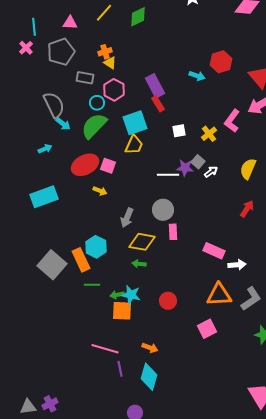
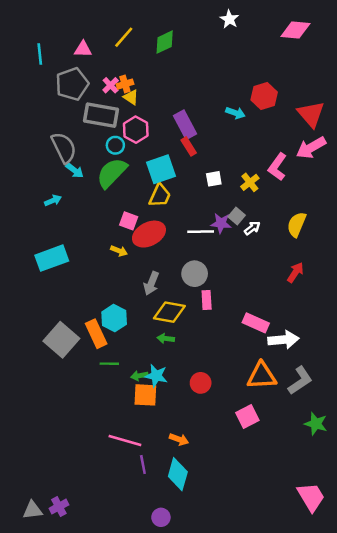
pink cross: (26, 48) -> (111, 85), moved
gray rectangle: (85, 78) -> (101, 115), size x1.6
red ellipse: (85, 165) -> (149, 234), moved
white arrow: (237, 265) -> (283, 340), size x1.4

